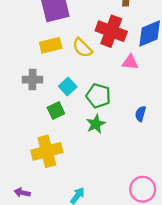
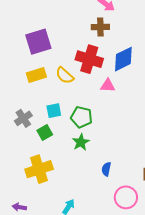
gray cross: (33, 80) -> (23, 118), moved, turned -30
cyan square: (68, 86) -> (54, 111), turned 35
blue semicircle: (141, 114) -> (106, 169), moved

